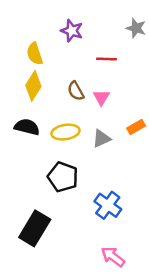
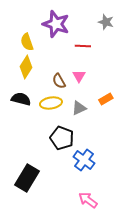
purple star: (72, 31) -> (56, 24), size x1.5
brown semicircle: (76, 91) -> (59, 81), moved
black pentagon: (63, 177) -> (62, 138), moved

